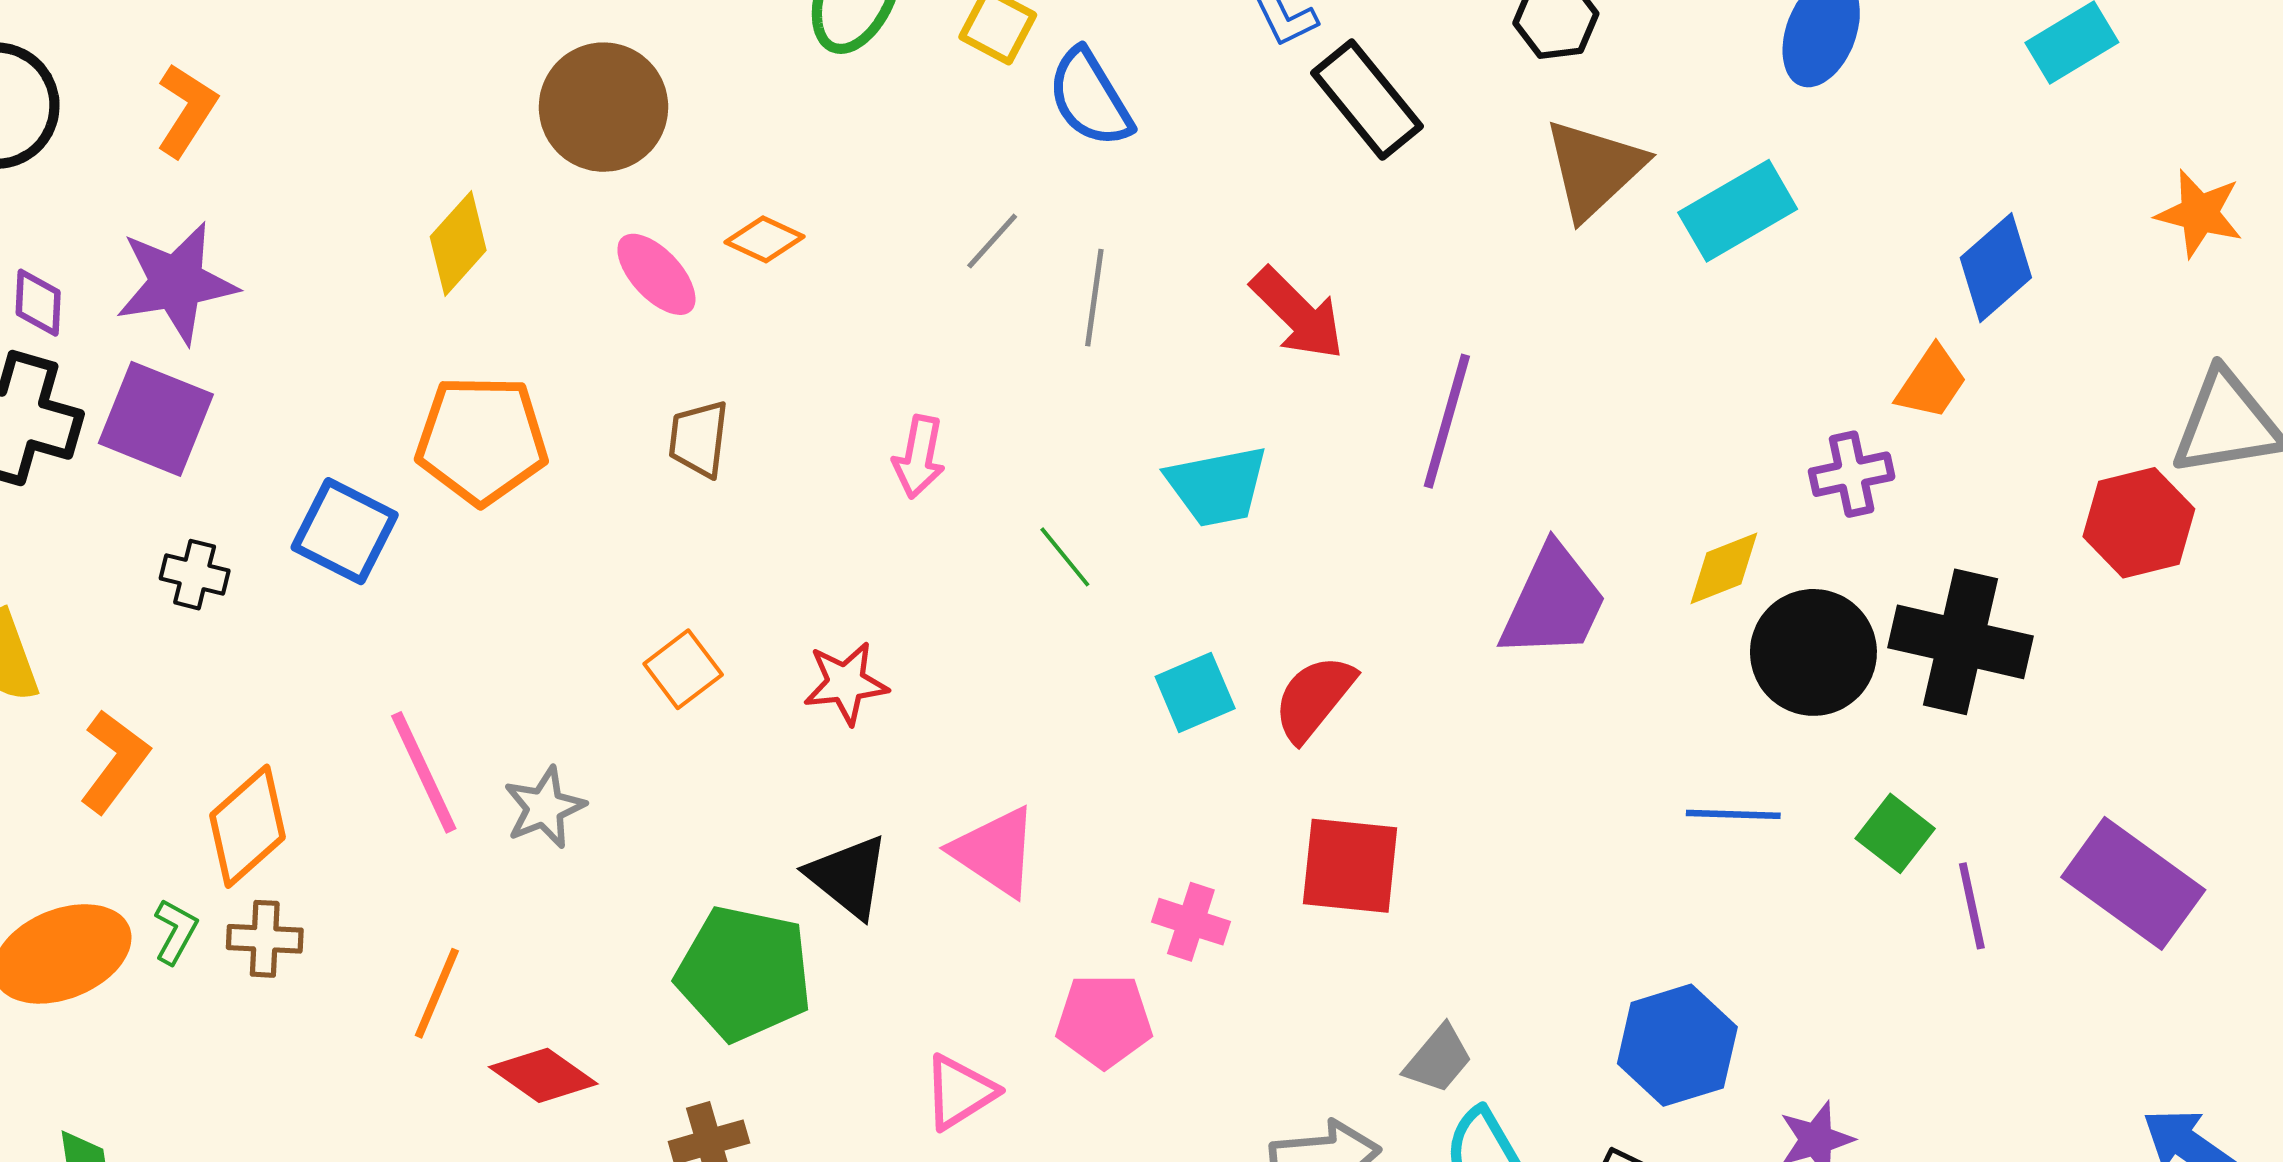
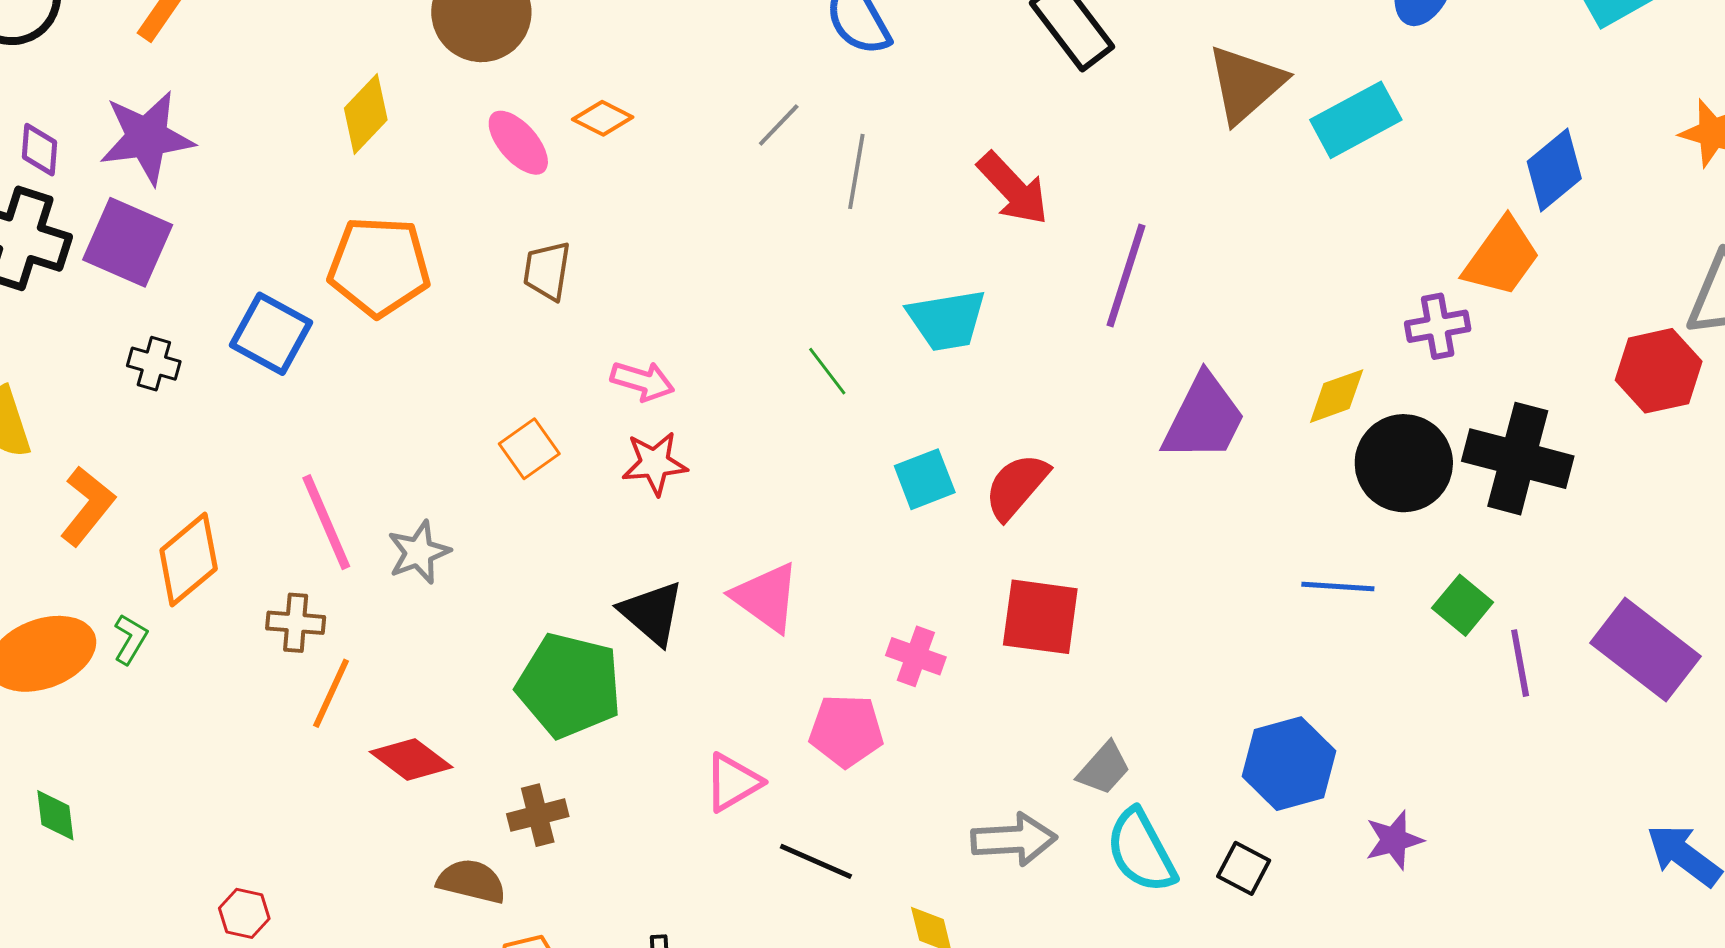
orange trapezoid: (1931, 382) -> (1502, 257), size x1.4
pink arrow: (919, 457) -> (642, 381), moved, turned -86
brown cross: (265, 939) -> (296, 623), moved

